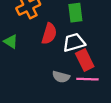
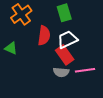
red rectangle: (85, 60) -> (65, 55), moved

